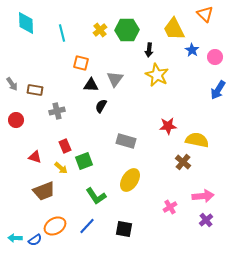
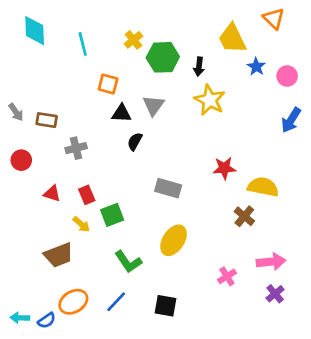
green hexagon: (127, 30) -> (163, 57), moved
red triangle: (35, 157) -> (52, 194), moved

